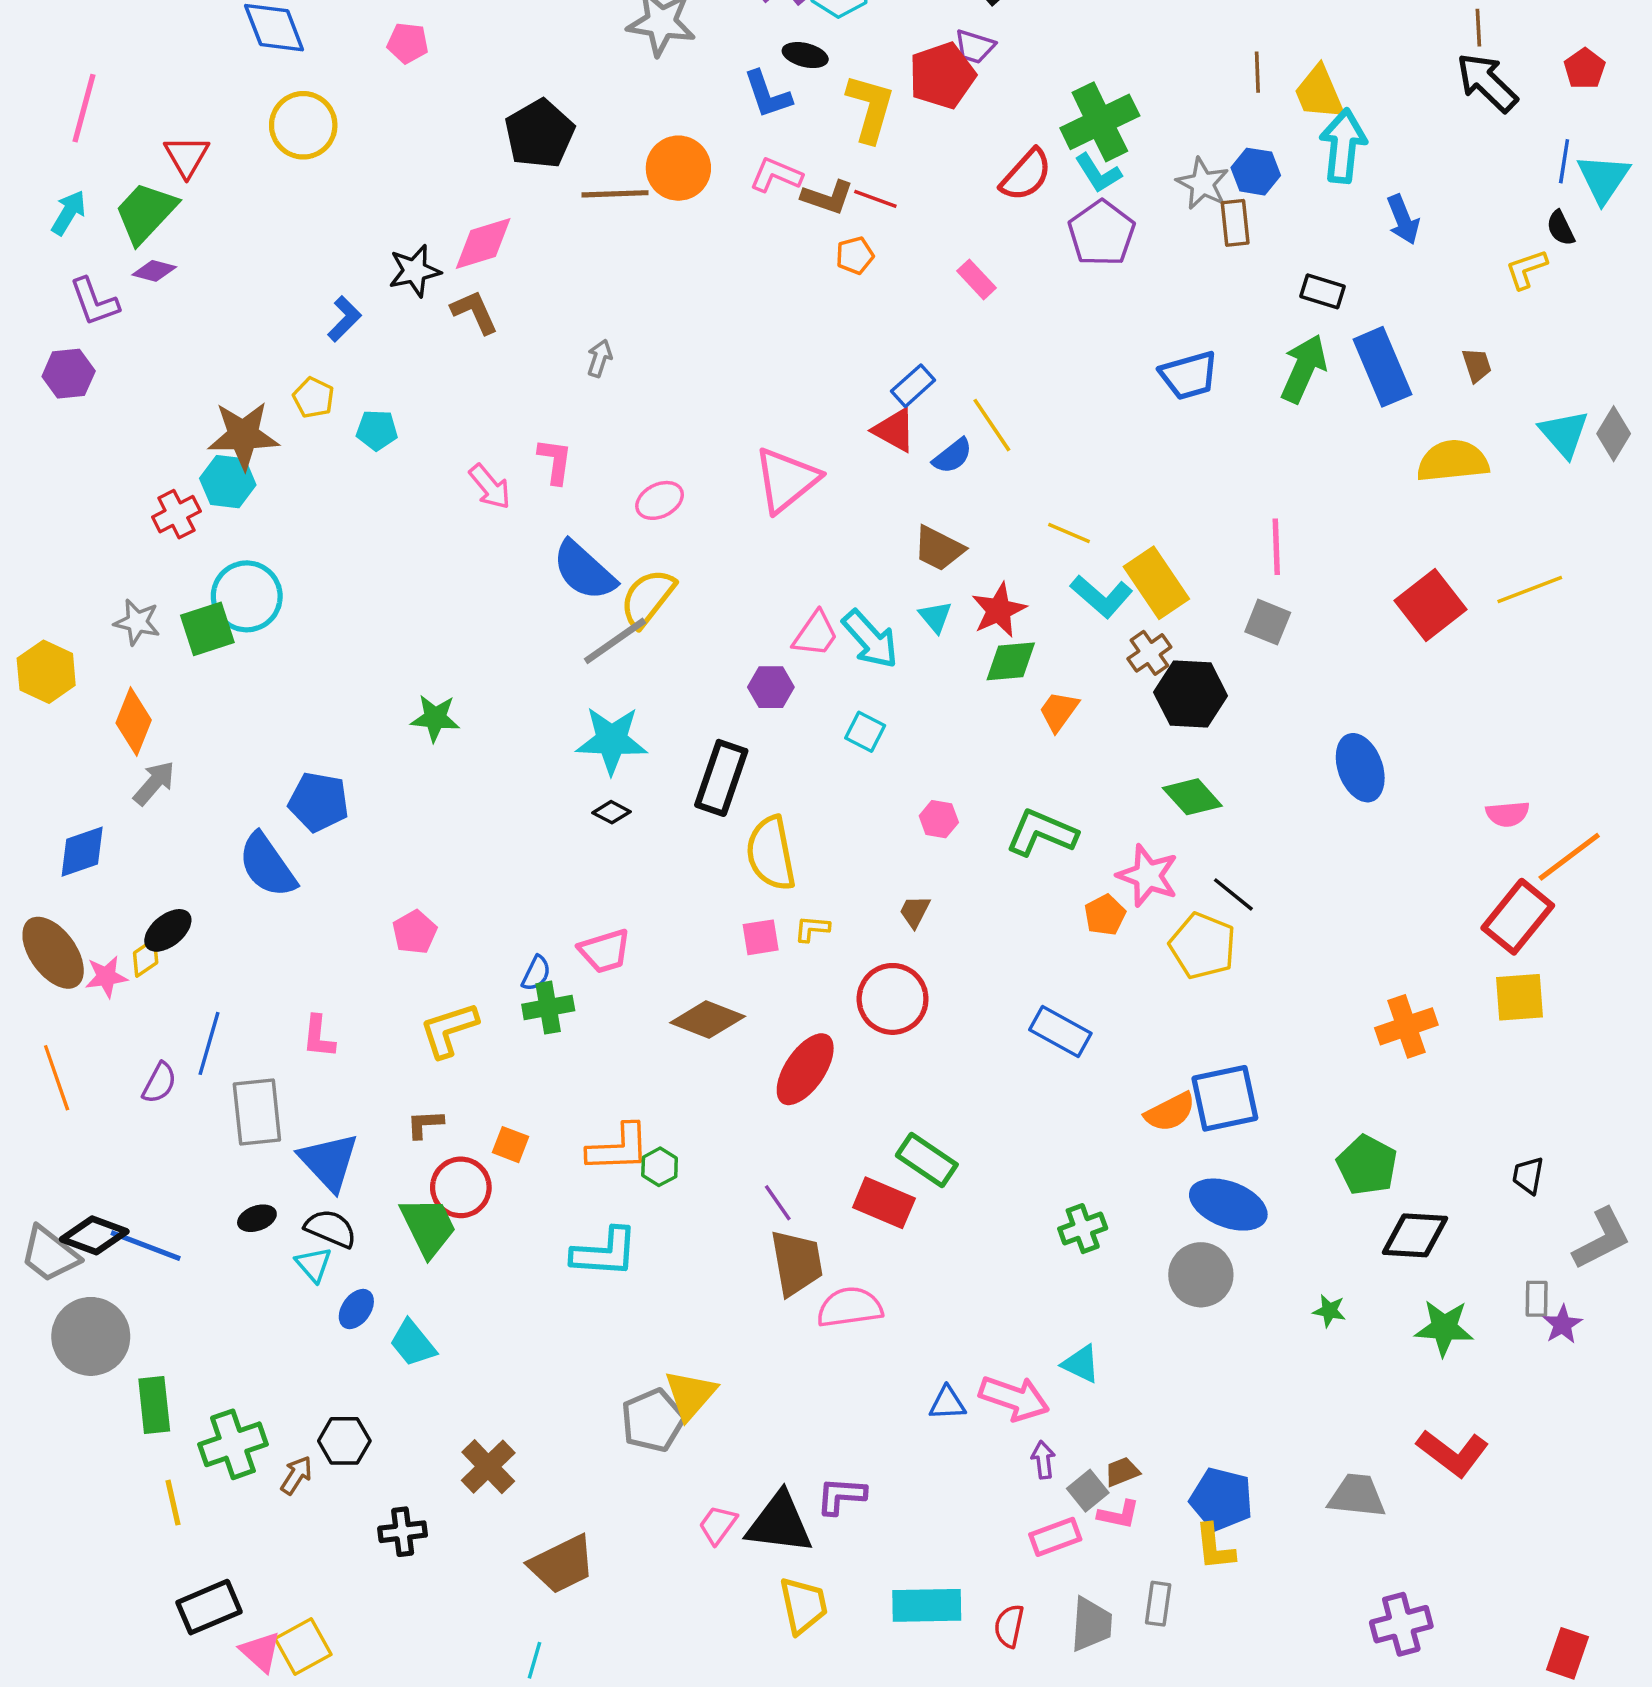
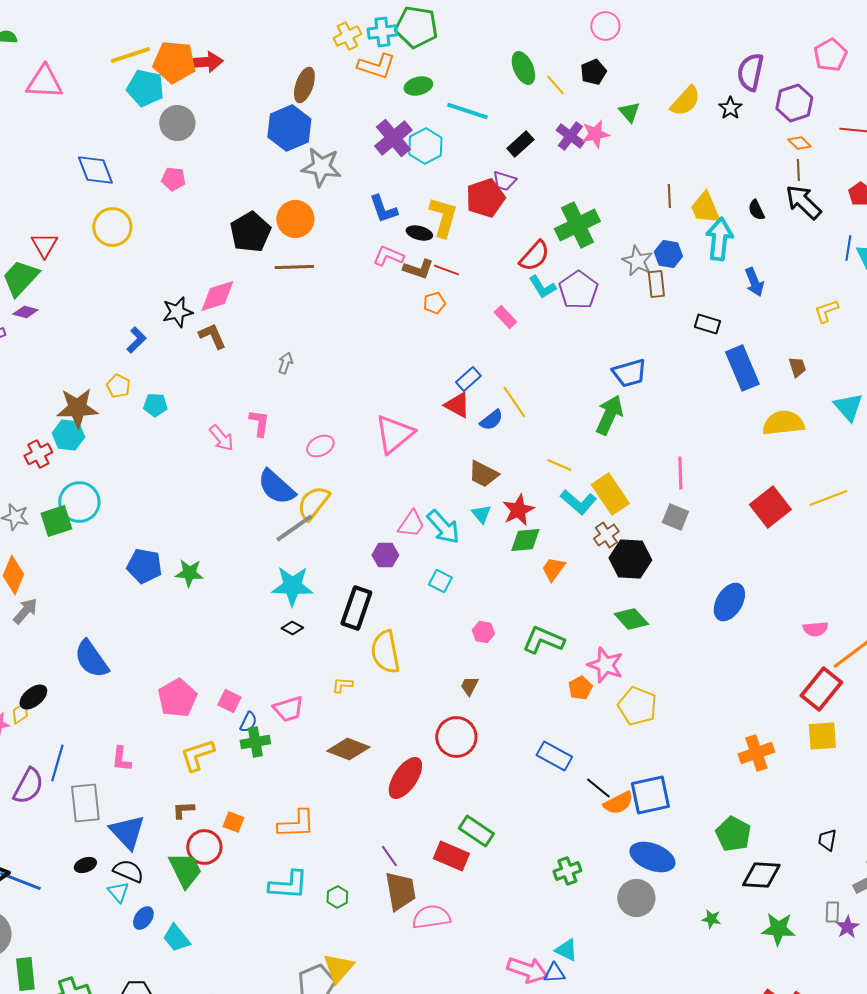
black ellipse: (805, 55) -> (419, 233), moved
orange circle: (678, 168) -> (295, 219), moved
cyan L-shape: (1098, 173) -> (542, 287), moved
black semicircle: (1561, 228) -> (756, 210), moved
green arrow: (1304, 369) -> (609, 415), moved
blue ellipse: (1360, 768) -> (729, 602), turned 51
blue pentagon: (319, 802) -> (144, 566), moved
black line: (1233, 894) -> (598, 788), moved
yellow L-shape: (812, 929) -> (342, 685), moved
pink pentagon: (415, 932) -> (177, 698), size x1.5
pink square: (761, 937) -> (229, 701), moved, turned 35
purple semicircle: (159, 1083) -> (28, 786), size x1.5
green hexagon: (660, 1167) -> (337, 897), moved
blue triangle: (947, 1403) -> (554, 973), moved

